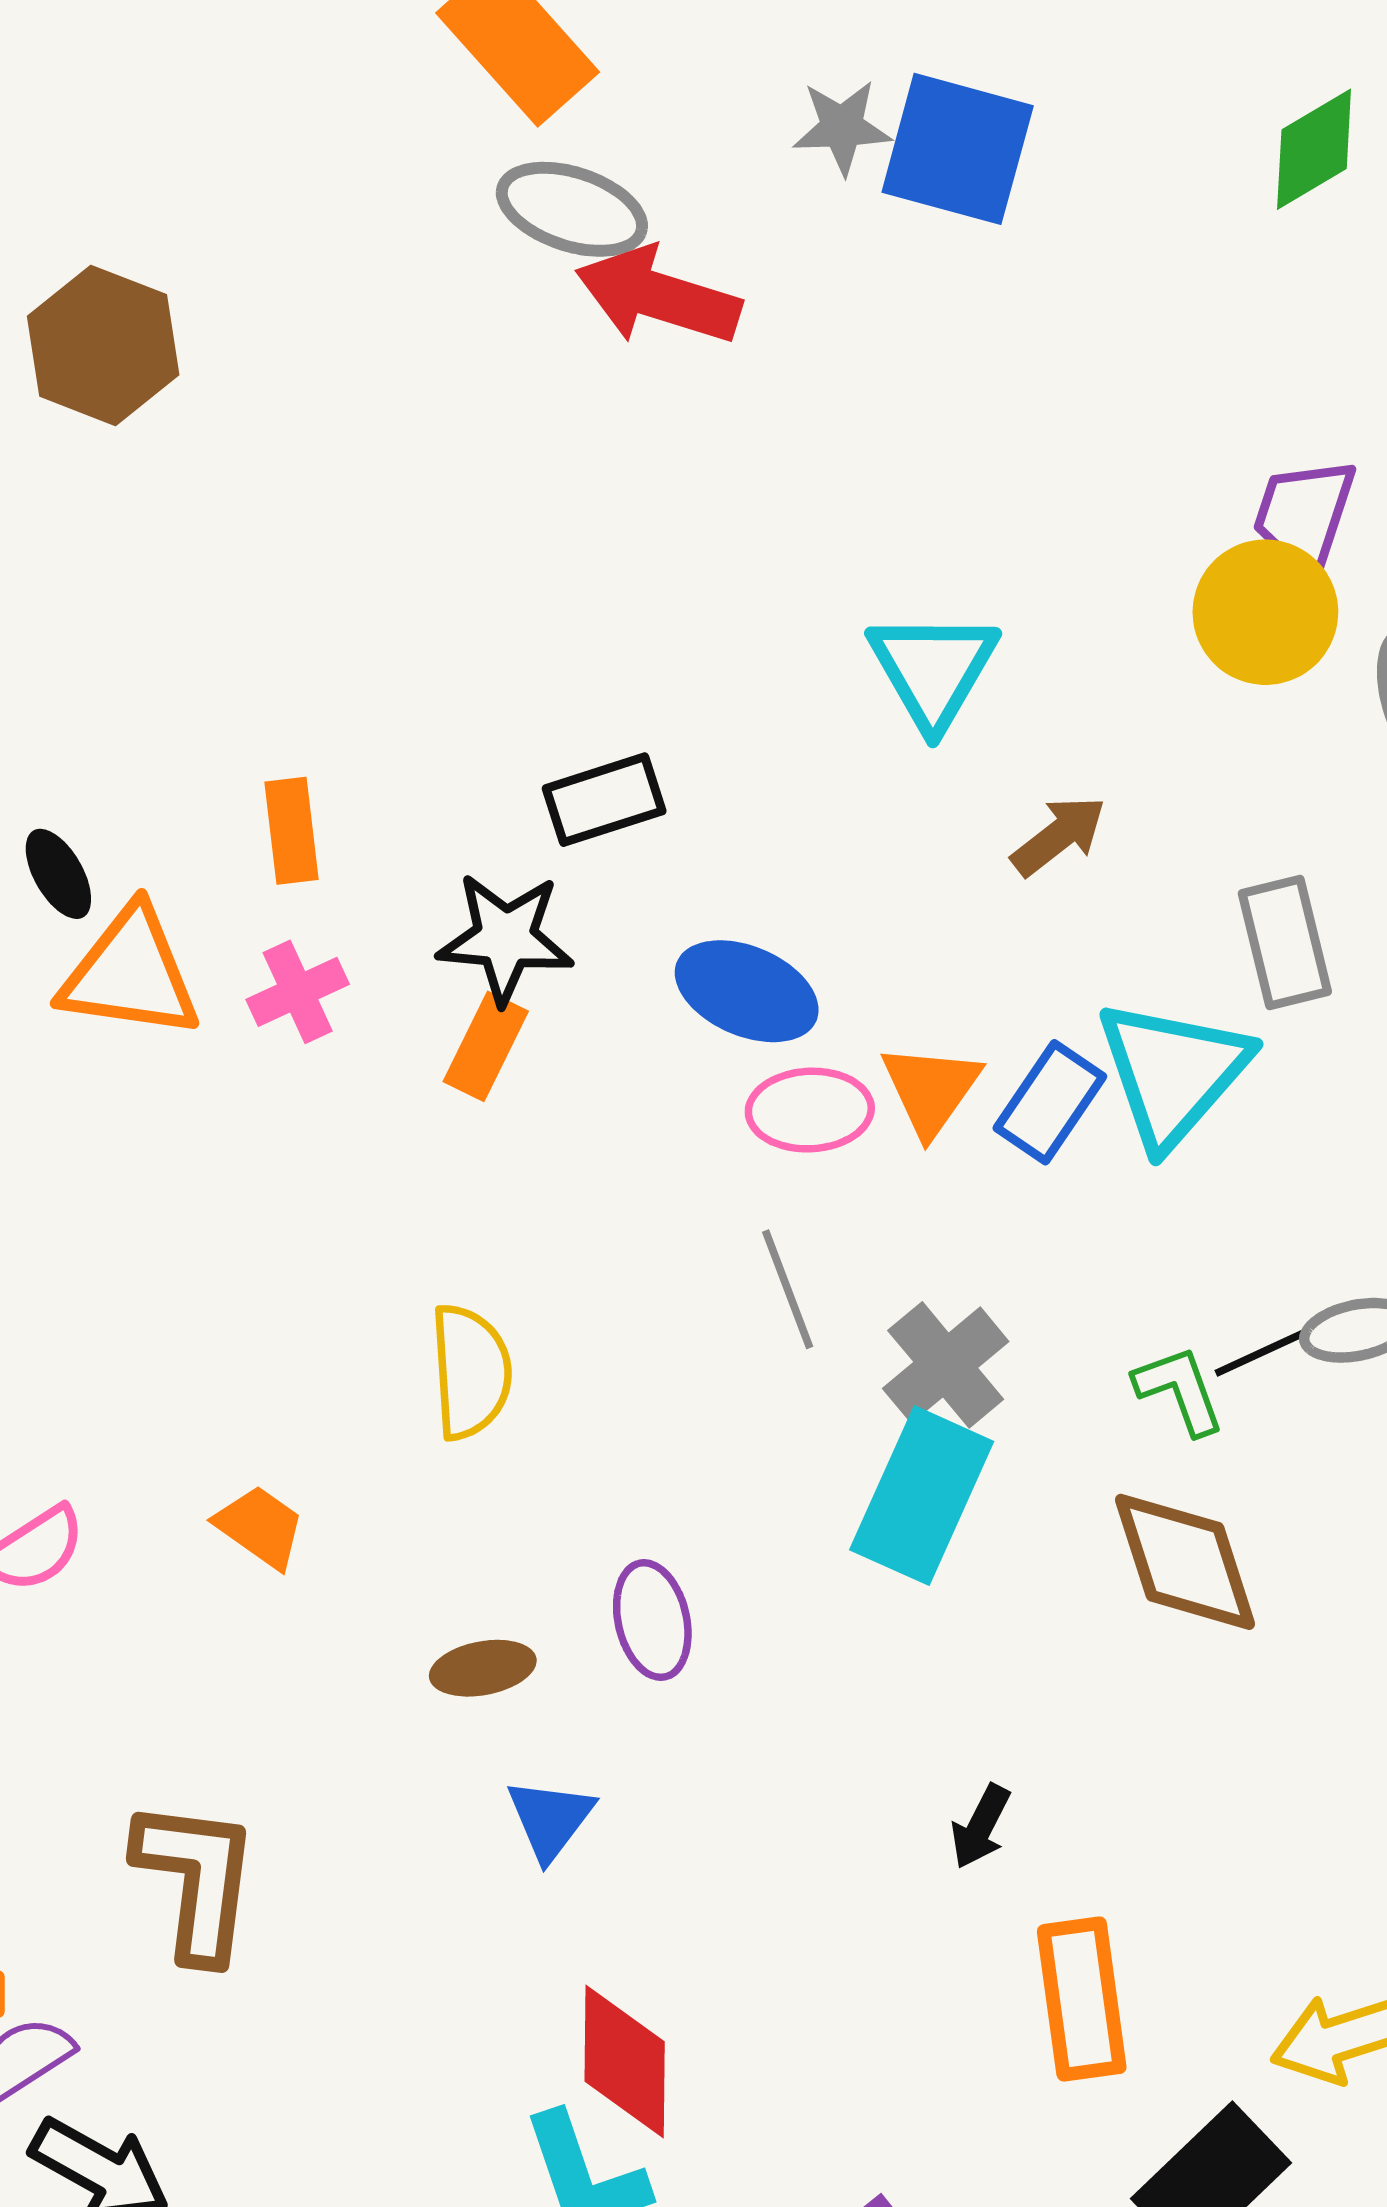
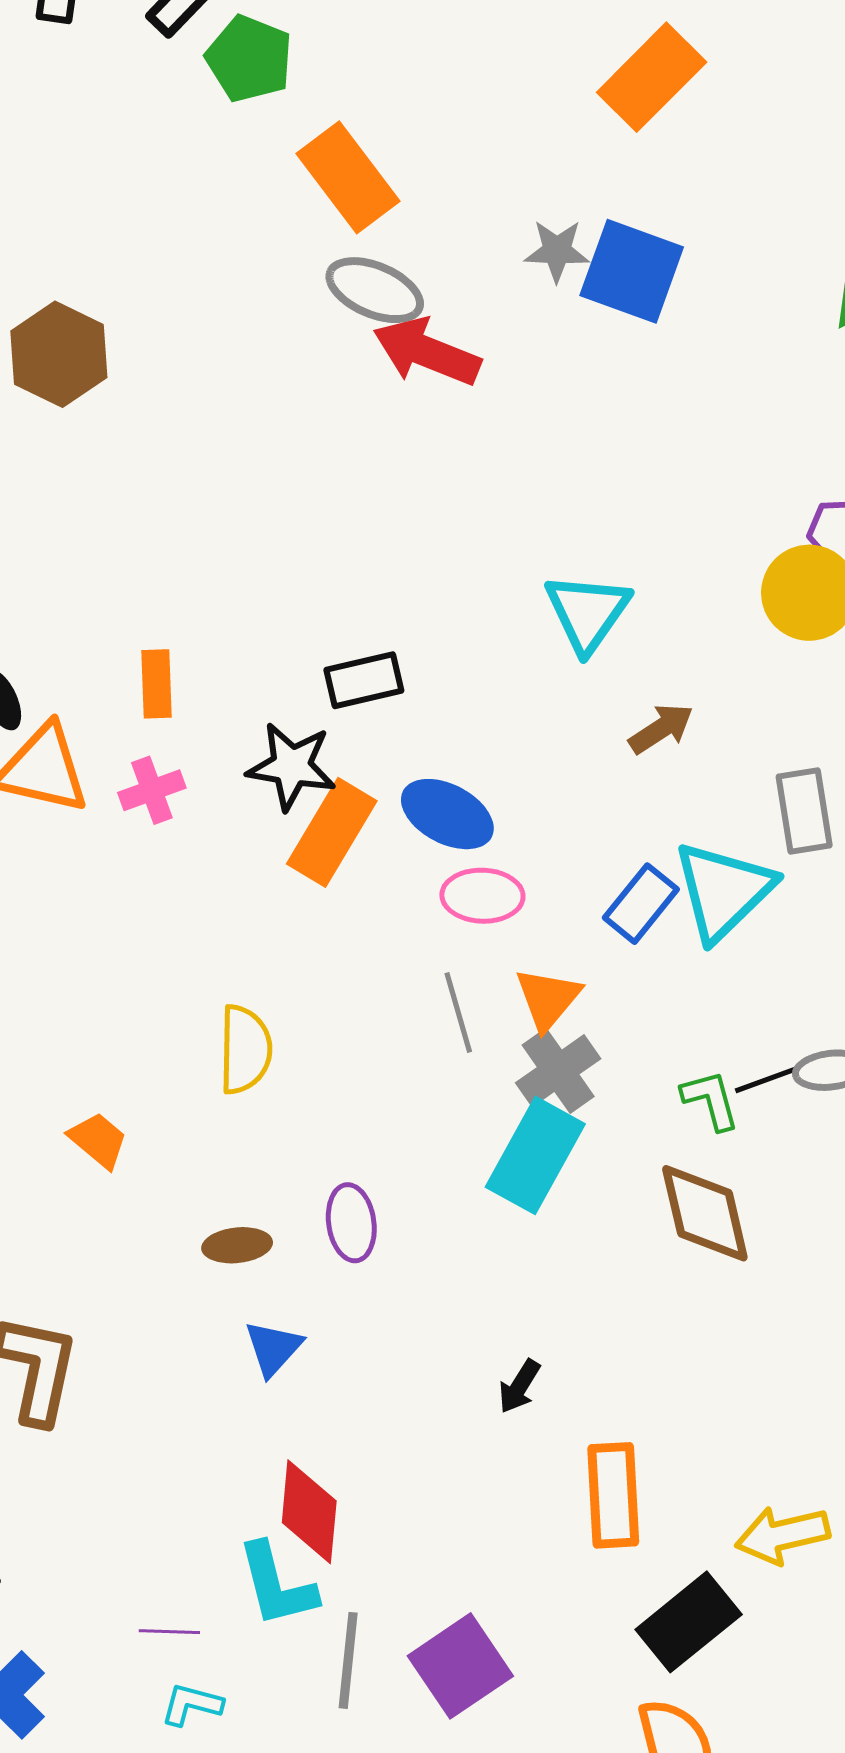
orange rectangle: (486, 1046) -> (332, 832), moved, size x1.5
orange triangle: (931, 1090) -> (548, 999), moved
black arrow: (981, 1827) -> (519, 1386), moved

